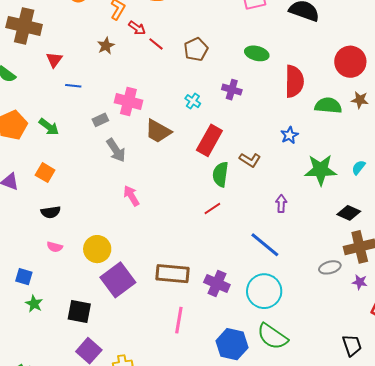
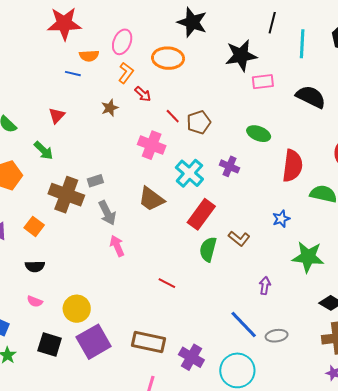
brown cross: (24, 26) -> (66, 195), moved
red line: (156, 44) -> (173, 116), moved
blue line: (73, 86) -> (73, 74), moved
pink cross: (128, 101) -> (152, 145), moved
cyan cross: (193, 101) -> (189, 173), size x1.8
green arrow: (49, 127) -> (44, 150), moved
pink arrow: (131, 196) -> (117, 246), moved
red line: (212, 209) -> (167, 283), moved, turned 54
gray ellipse: (330, 267) -> (277, 336), moved
black square: (79, 312) -> (50, 344), moved

